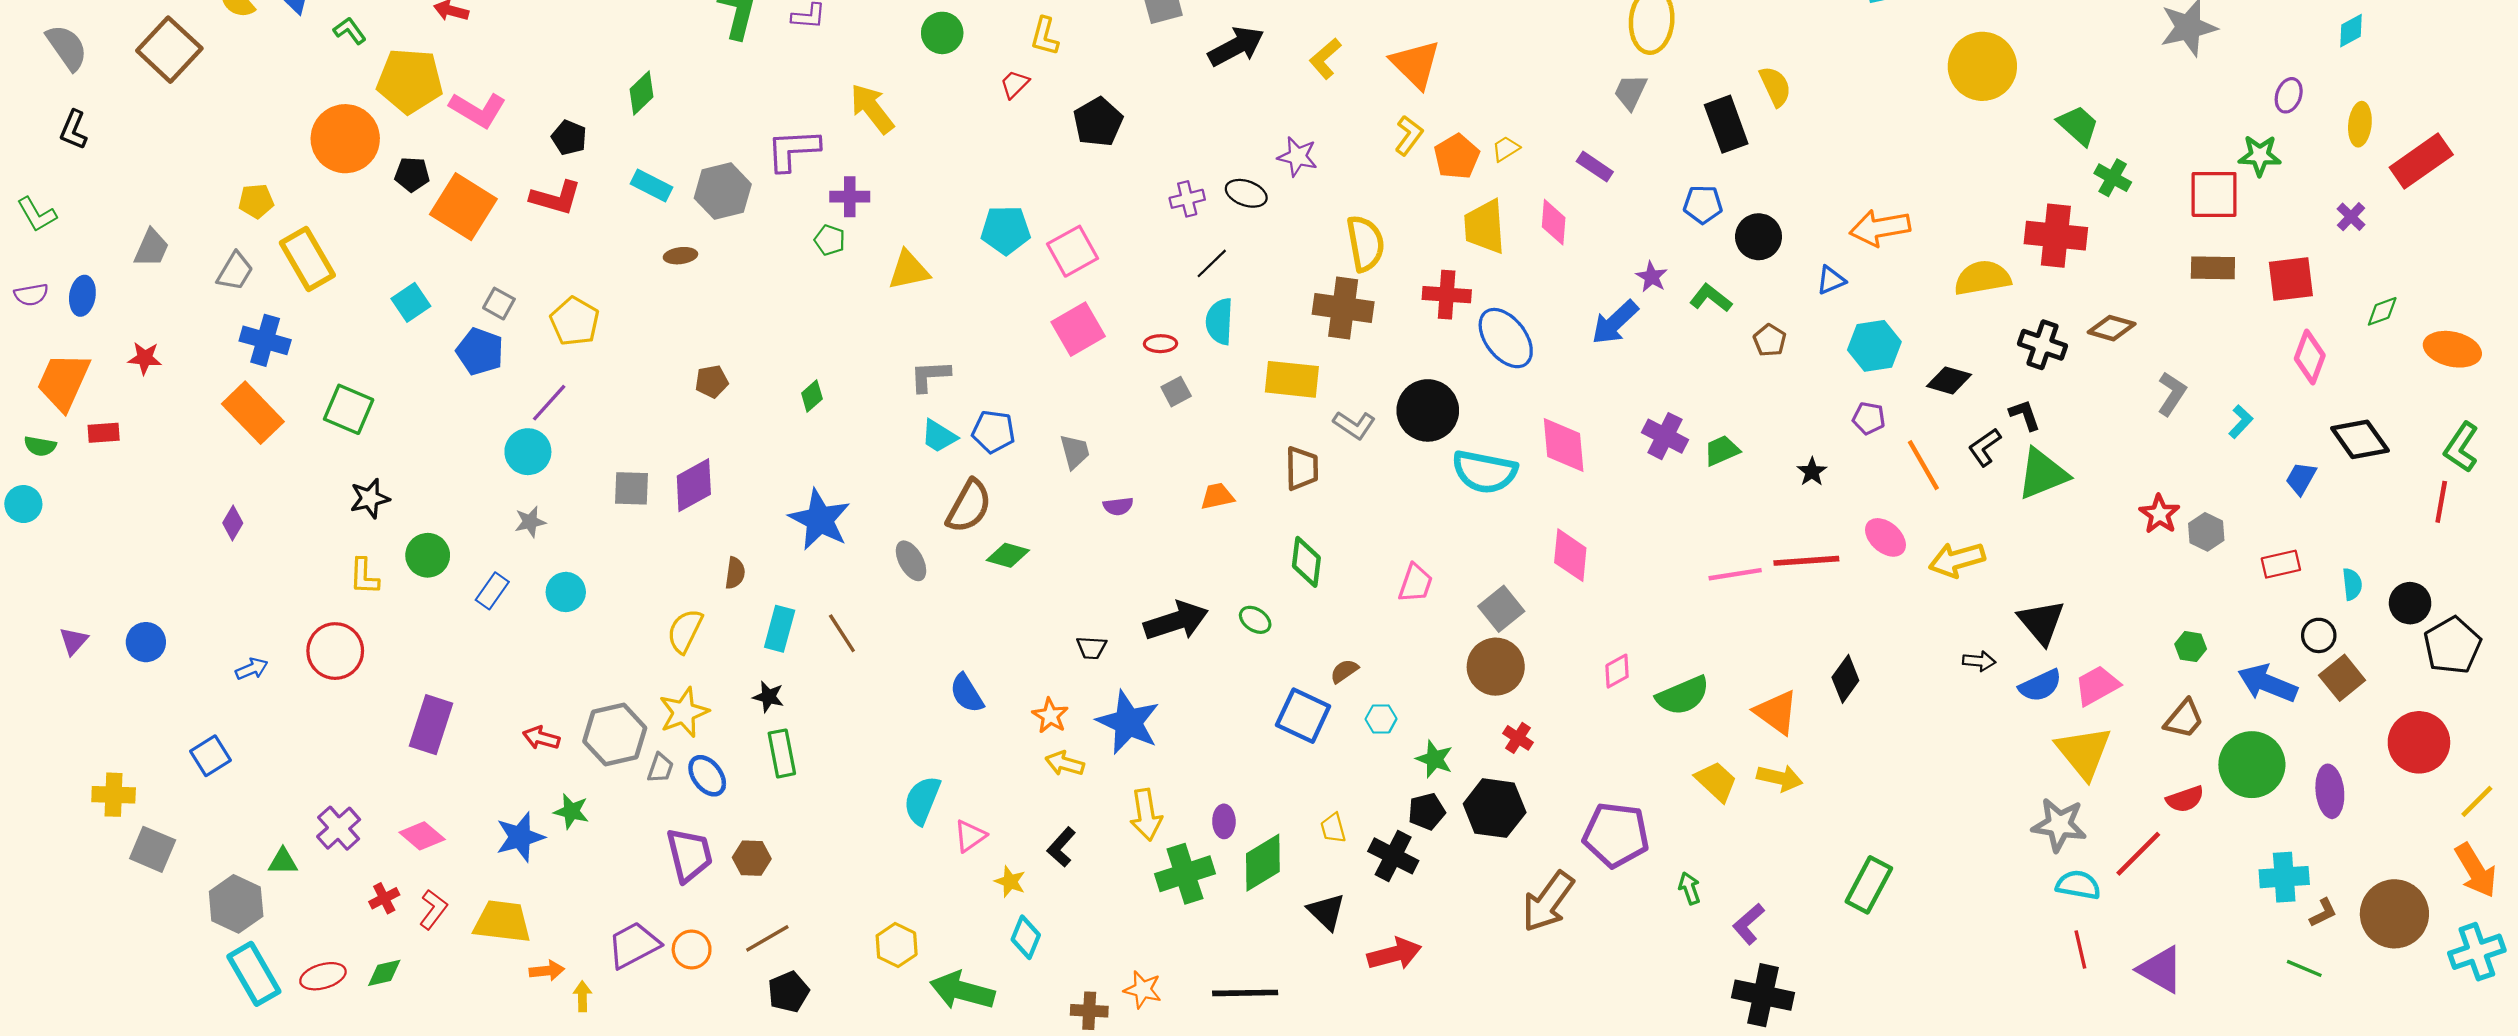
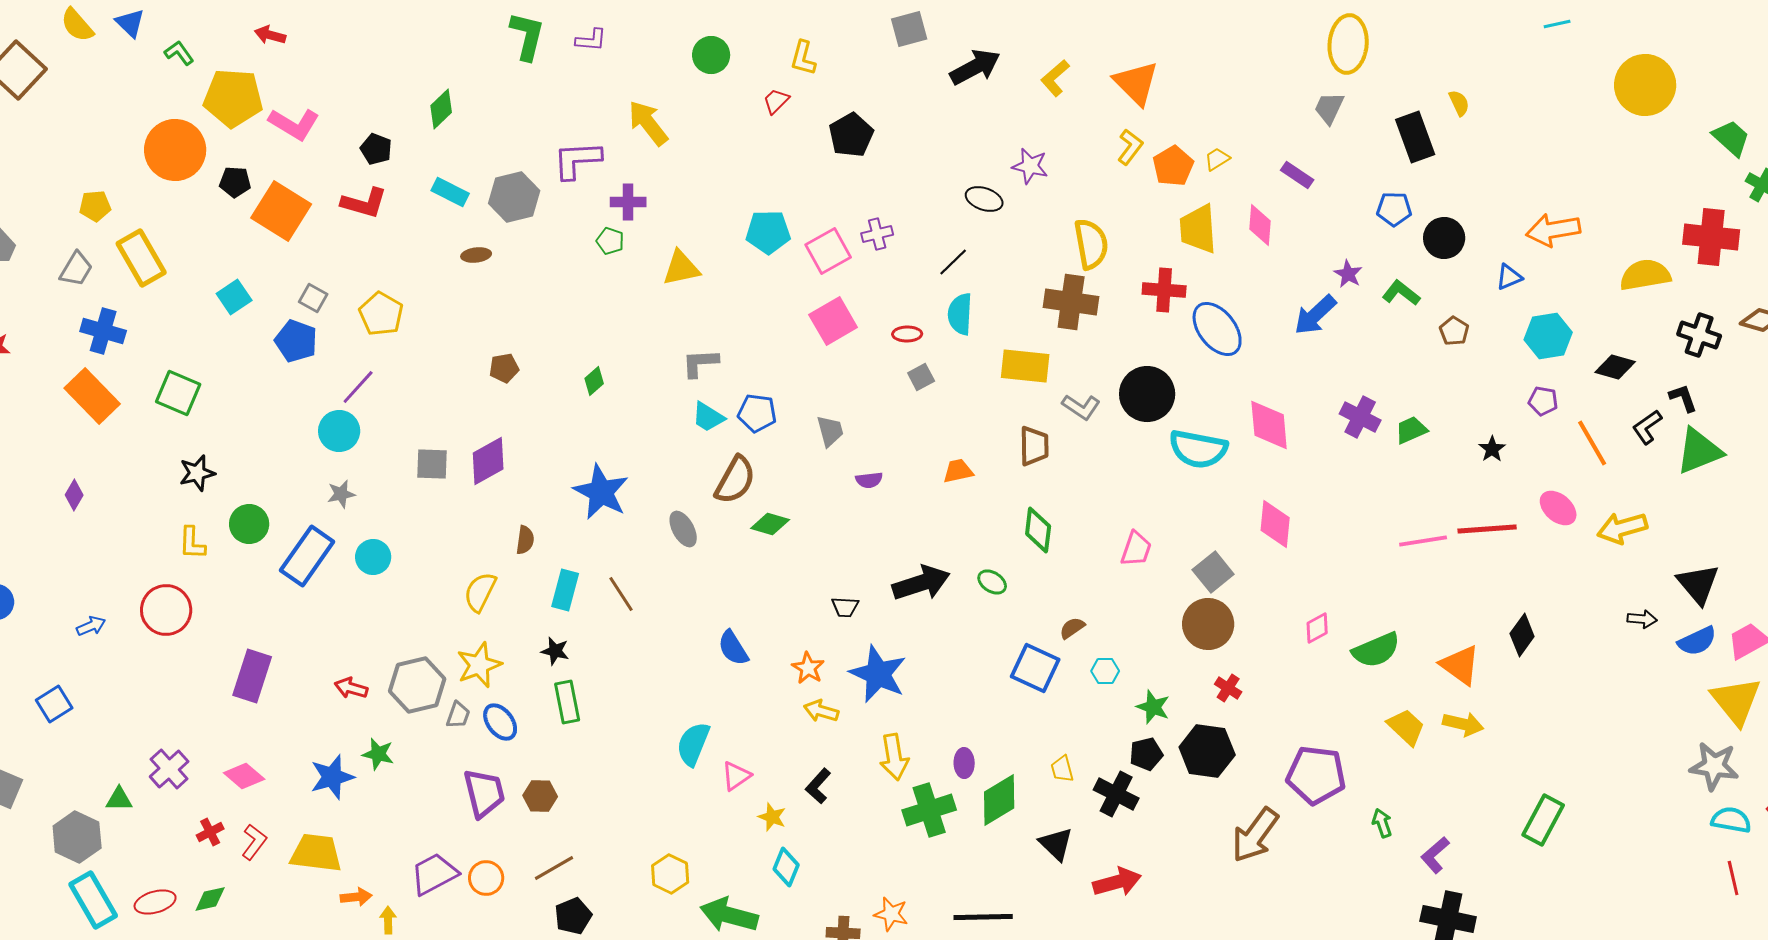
yellow semicircle: (1775, 86) -> (1459, 103), size x0.7
purple cross: (1187, 199) -> (877, 234), moved
blue rectangle: (492, 591) -> (307, 556), size x1.8

